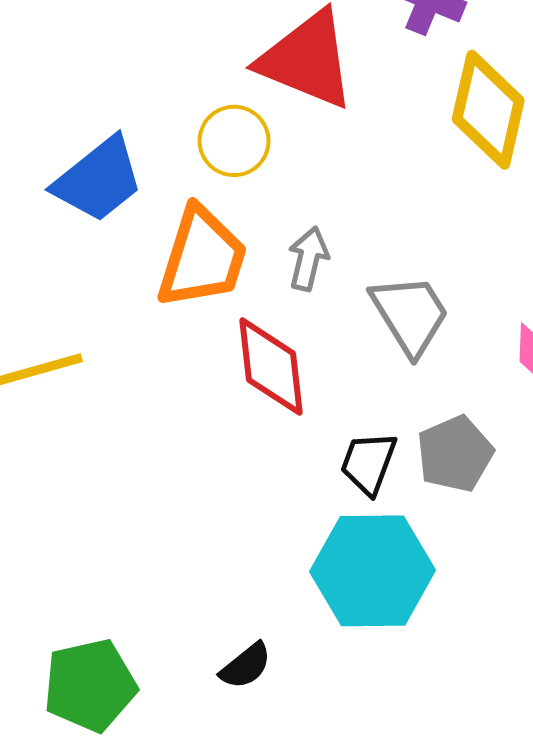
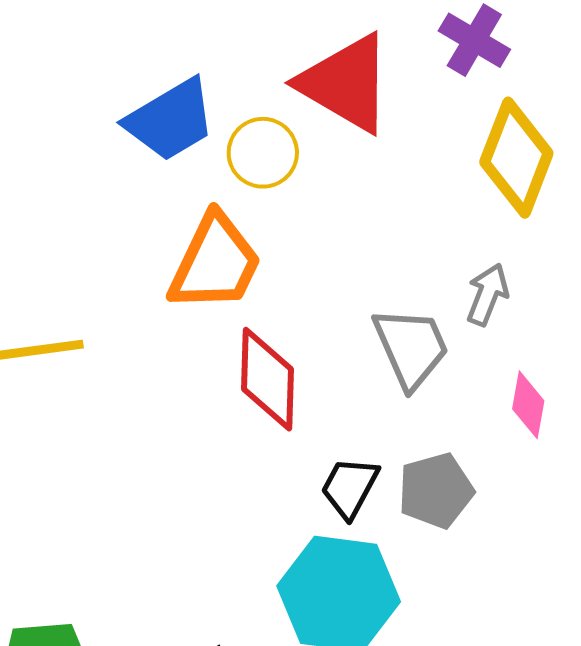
blue trapezoid: (98, 180) -> (170, 120), moved
gray arrow: (308, 259) -> (487, 295), moved

